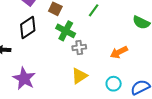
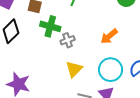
cyan circle: (114, 84) -> (111, 70), size x1.5

